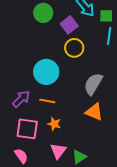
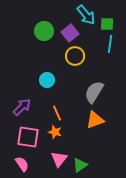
green circle: (43, 13) -> (44, 31), moved
cyan circle: (46, 72) -> (47, 80), size x0.6
orange line: (47, 101) -> (57, 113), moved, turned 56
orange triangle: (94, 112) -> (95, 120), turned -42

